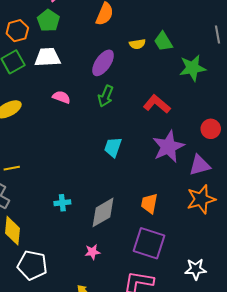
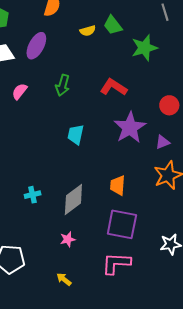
purple ellipse: (103, 63) -> (36, 46), moved
pink semicircle: (61, 97) -> (20, 91), turned -66
purple triangle: (200, 165) -> (163, 142), size x0.7

